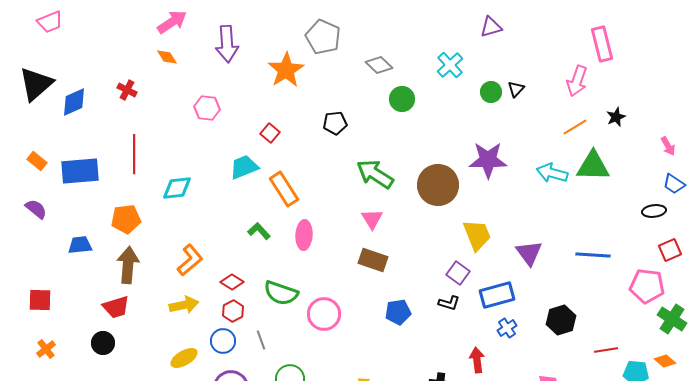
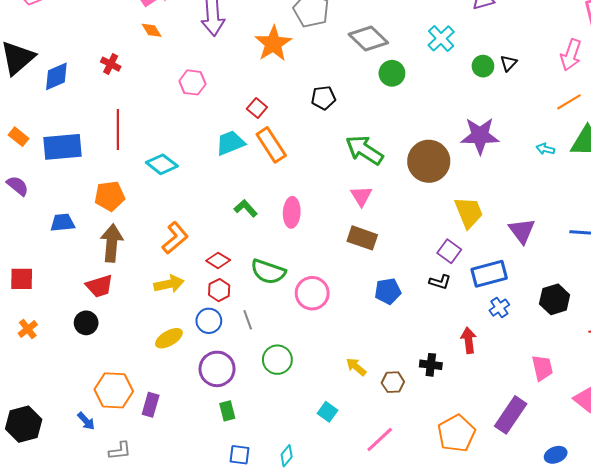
gray diamond: (379, 65) -> (368, 38), size x1.4
cyan arrow: (552, 173) -> (545, 149), size x0.6
cyan diamond: (177, 188) -> (162, 164), turned 44
orange rectangle: (284, 189) -> (271, 145), moved

